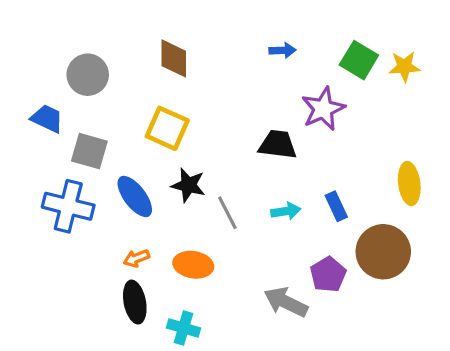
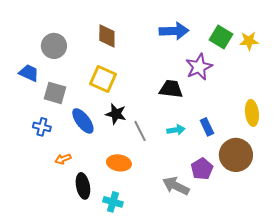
blue arrow: (283, 50) -> (174, 31), size x1.8
blue cross: (68, 206) -> (42, 127), size x0.6
orange arrow: (136, 258) -> (63, 159), moved

